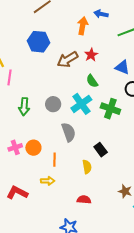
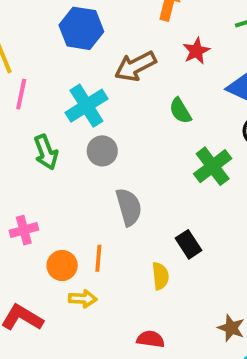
red star: (91, 55) -> (196, 51), moved
cyan cross: (81, 104) -> (86, 106), moved
green arrow: (24, 107) -> (46, 152), turned -30
green cross: (110, 109) -> (213, 166), turned 30
orange circle: (33, 148) -> (62, 265), moved

